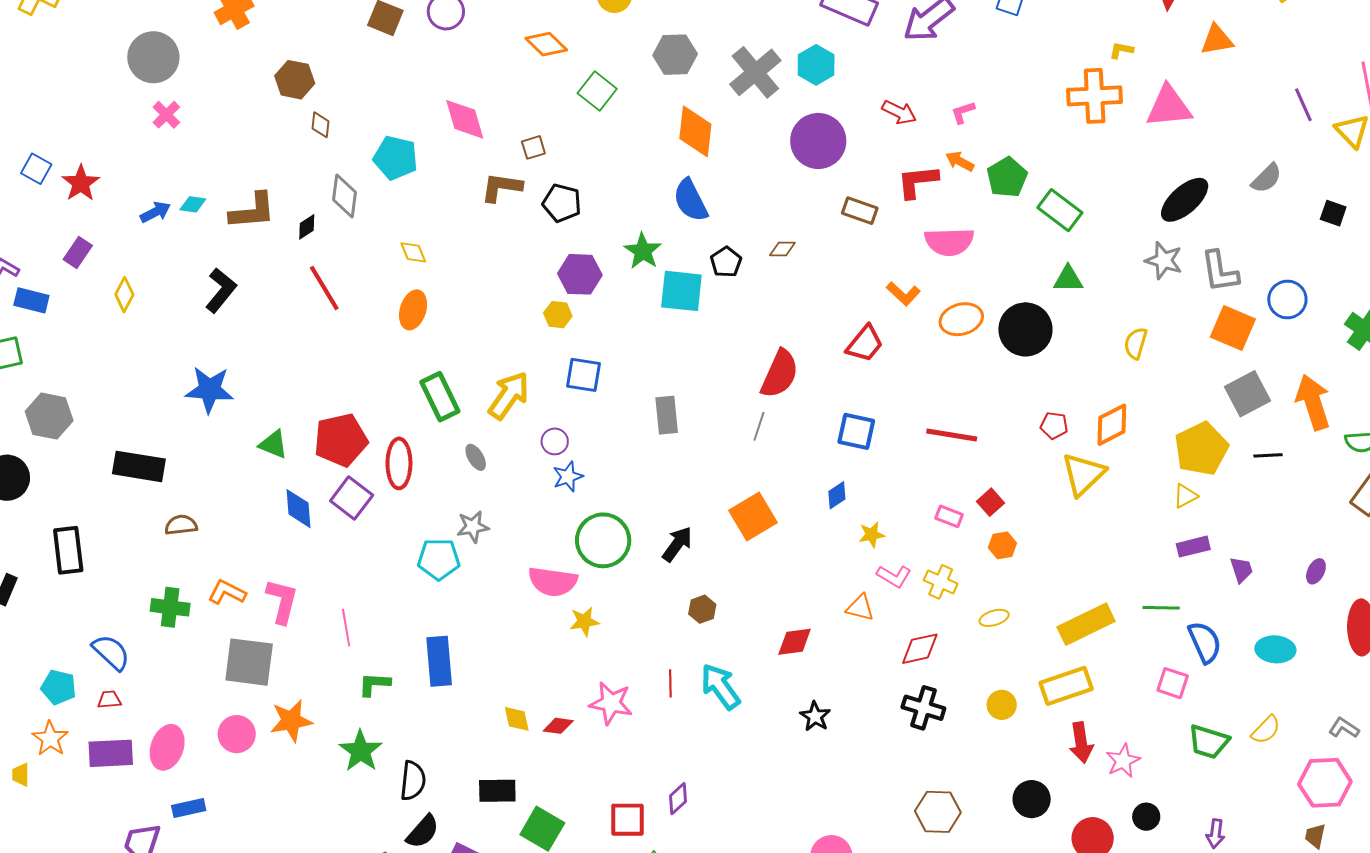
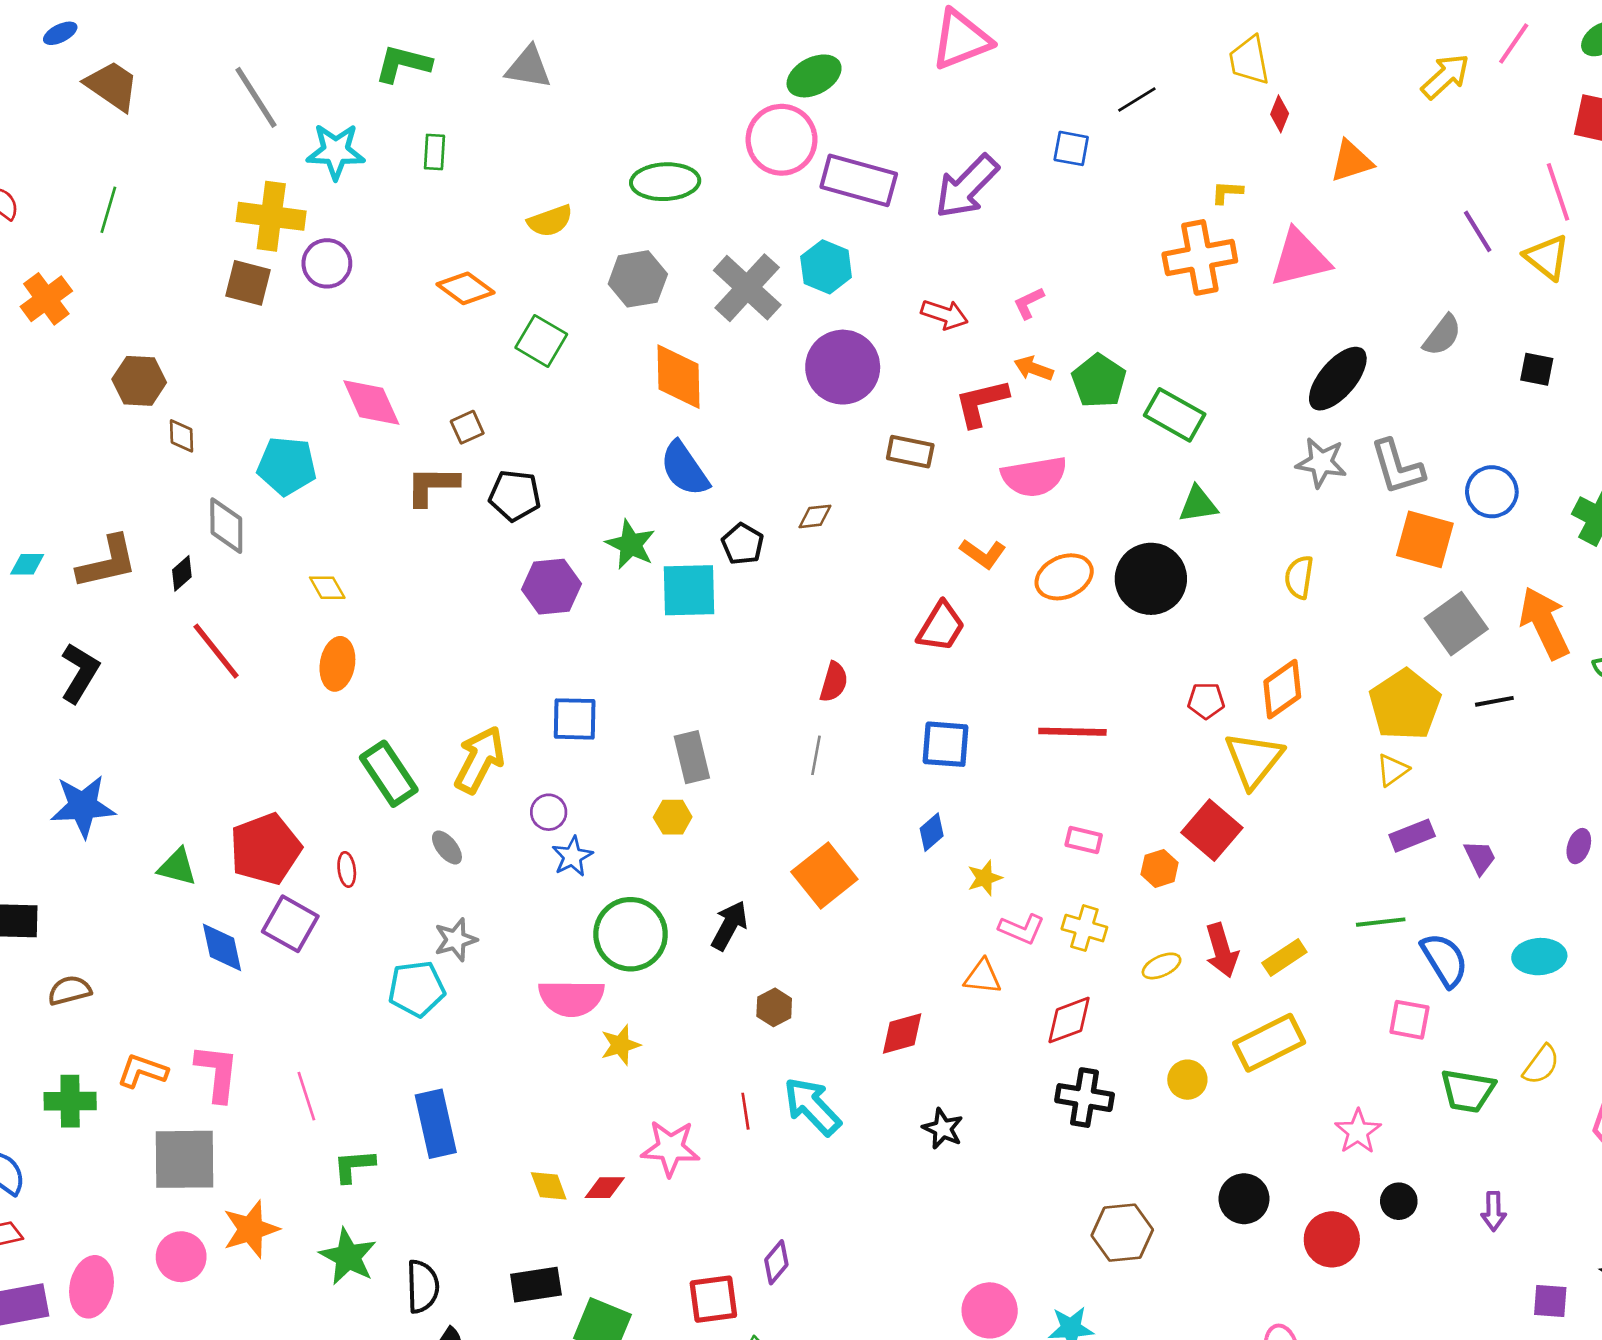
yellow hexagon: (558, 315) -> (673, 817), moved
red semicircle: (780, 374) -> (834, 682), size x0.6
red ellipse: (399, 463) -> (347, 869), size x0.5
red square: (990, 502) -> (1212, 830), moved, size x1.6
yellow rectangle: (1086, 624) -> (1284, 957), size x0.6
red arrow: (1081, 743) -> (1222, 950), moved

